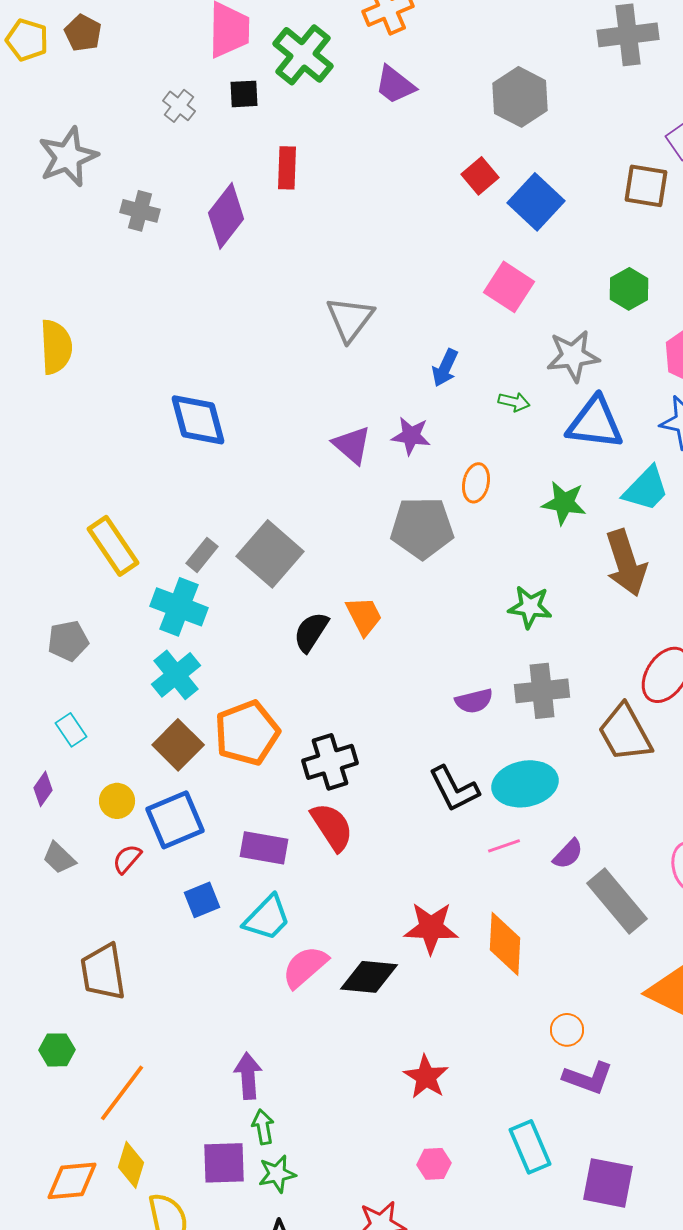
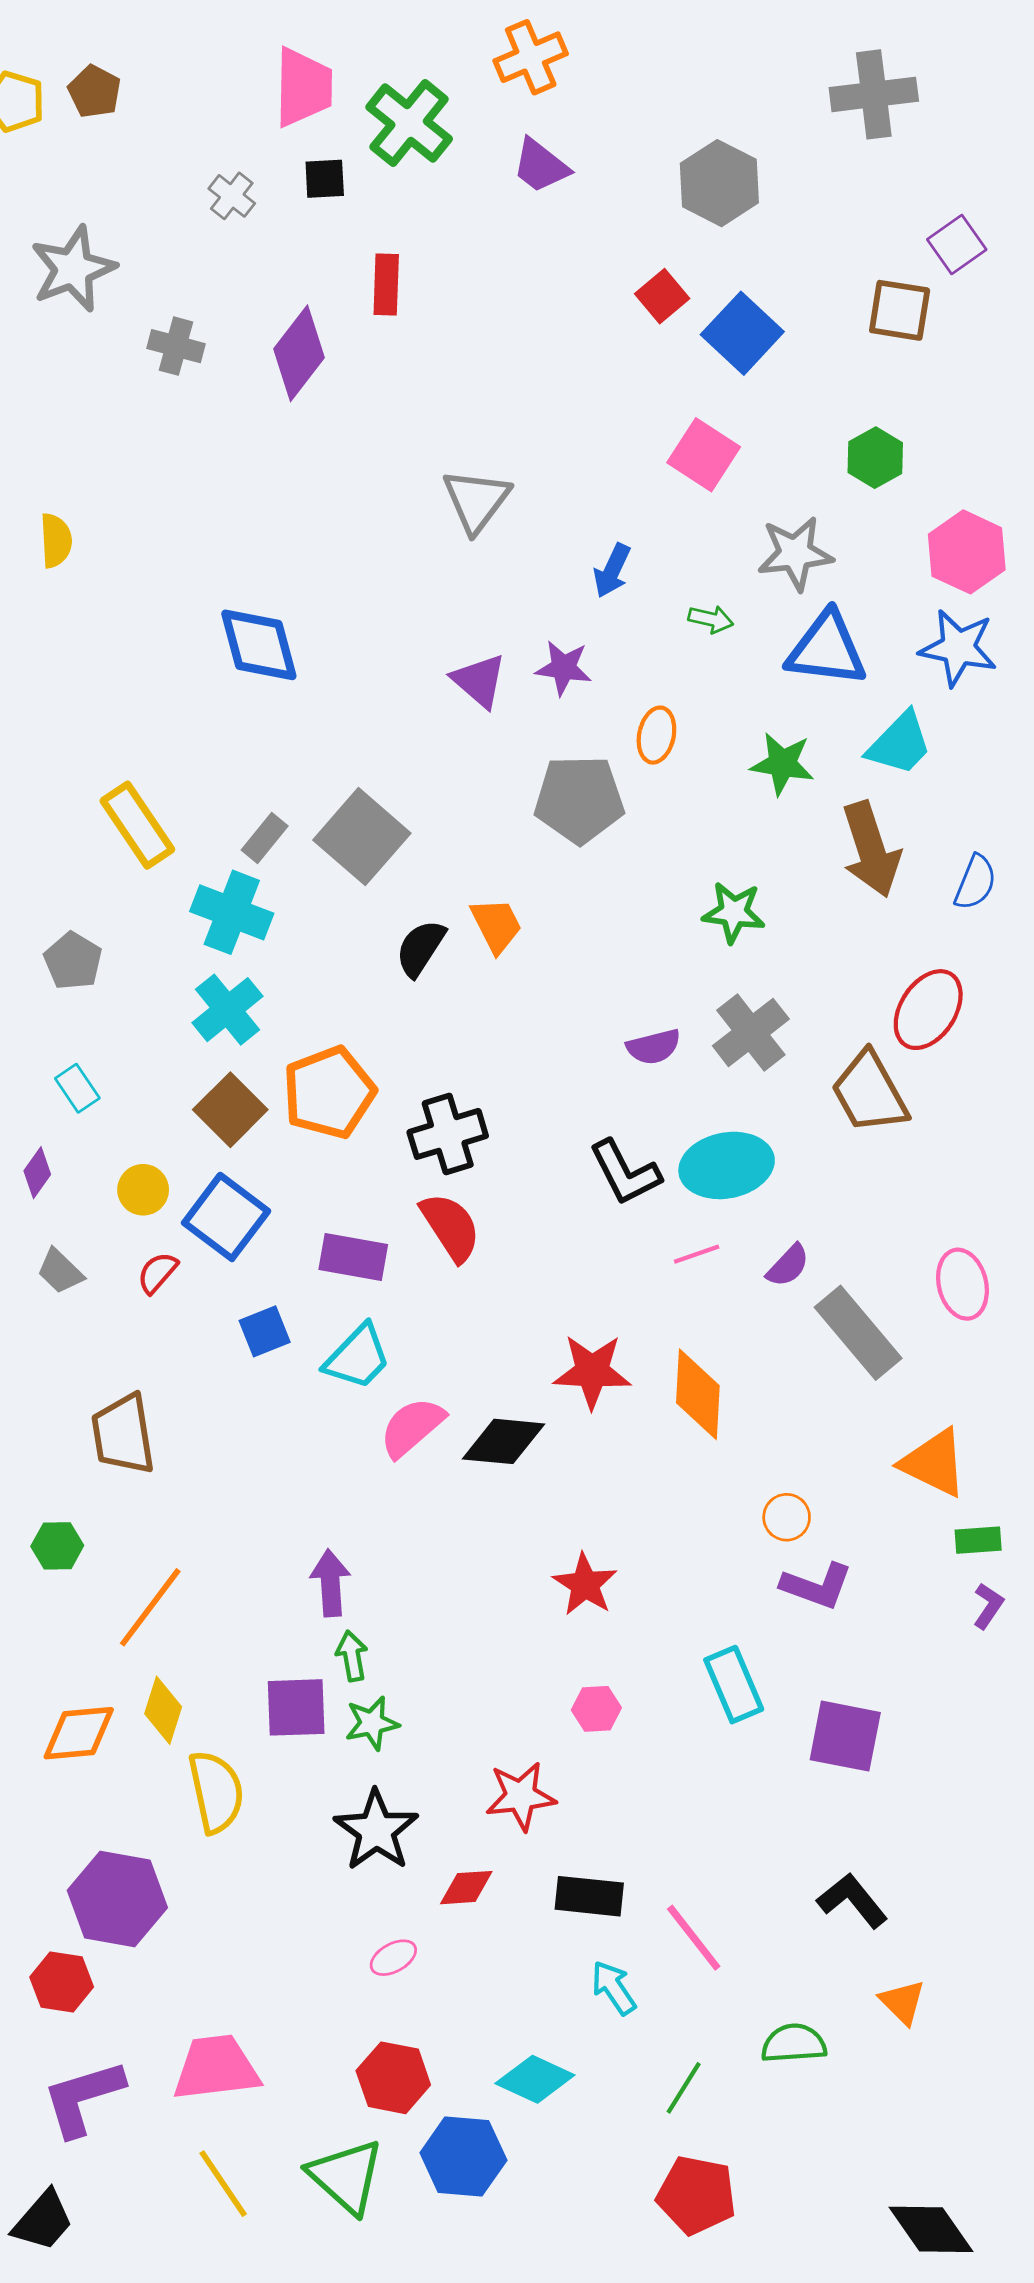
yellow semicircle: (56, 347) -> (56, 541), size x0.7
gray pentagon: (68, 641) -> (73, 961), turned -30
gray cross: (542, 691) -> (751, 1032), turned -32
blue square: (175, 820) -> (226, 1217), turned -30

